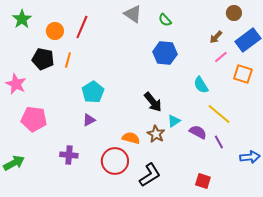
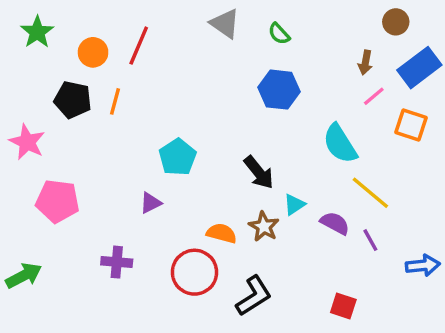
brown arrow: (216, 37) -> (365, 62), turned -32
cyan semicircle: (201, 85) -> (340, 144), size x1.4
cyan pentagon: (93, 92) -> (178, 157), moved

